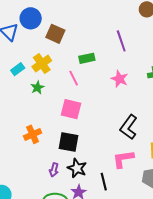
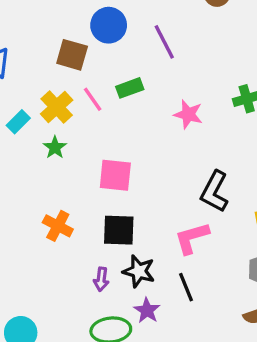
blue circle: (31, 18) -> (109, 25), moved
purple line: (121, 41) -> (164, 42), moved
pink line: (74, 78) -> (93, 99), moved
orange cross: (33, 134) -> (58, 226), turned -30
pink L-shape: (123, 159) -> (192, 238), moved

